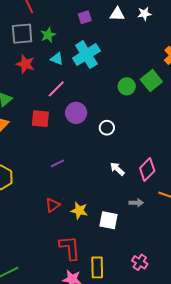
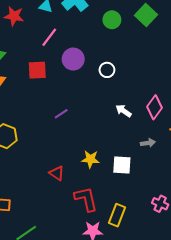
green circle: (127, 86) -> (112, 20), moved
red triangle: (53, 205) -> (57, 173), moved, turned -42
yellow rectangle: (97, 267) -> (117, 215), turned 30

